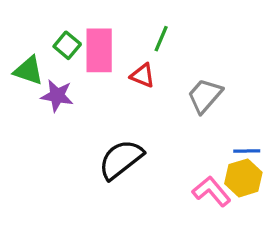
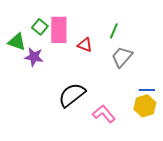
green line: (161, 39) -> (114, 31), moved
pink L-shape: (211, 191) -> (104, 114), moved

